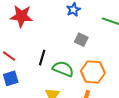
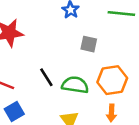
black line: (42, 58) -> (46, 77), turned -35

